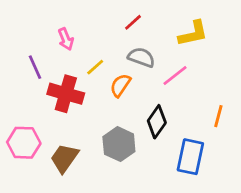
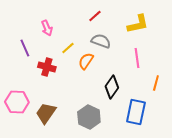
pink line: (175, 76) -> (137, 58), moved, turned -60
red cross: (66, 94) -> (47, 67), size x0.7
gray hexagon: (119, 144) -> (89, 117), moved

